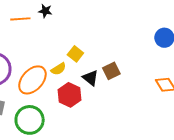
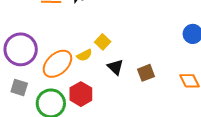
brown square: (111, 71) -> (146, 73), moved
red hexagon: (69, 95) -> (81, 94), moved

